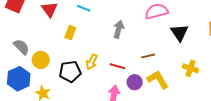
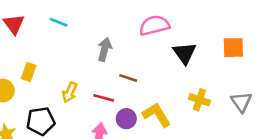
yellow rectangle: (70, 33) -> (29, 72), moved
brown line: (148, 56) -> (128, 78), moved, turned 32
black pentagon: (70, 72) -> (41, 121), moved

